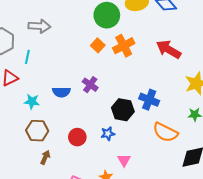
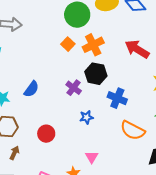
purple cross: (90, 85) -> (74, 88), moved
blue semicircle: (61, 92) -> (31, 89), turned -54
black hexagon: (123, 110) -> (96, 74), moved
blue star: (108, 134) -> (86, 117), moved

